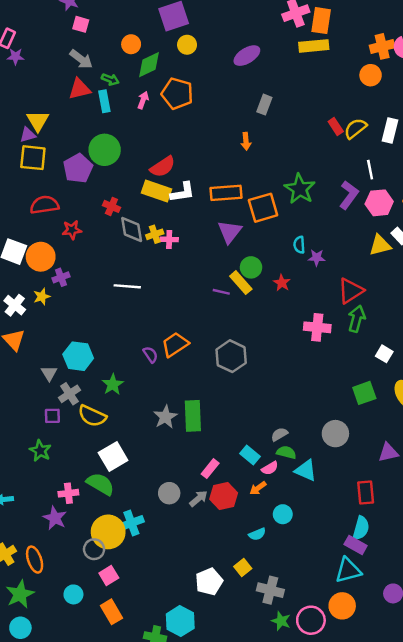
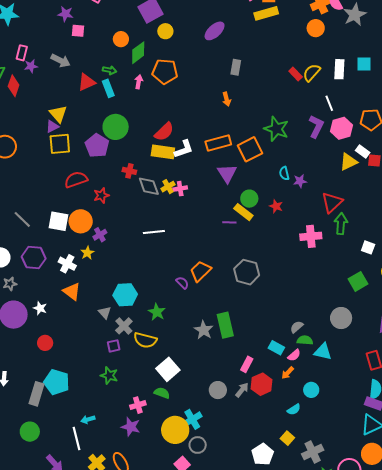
gray arrow: (81, 59) -> (61, 60), moved
green semicircle: (100, 484) -> (162, 393), size x0.7
gray circle: (94, 549) -> (198, 445), moved
gray cross: (270, 590) -> (313, 452), turned -30

